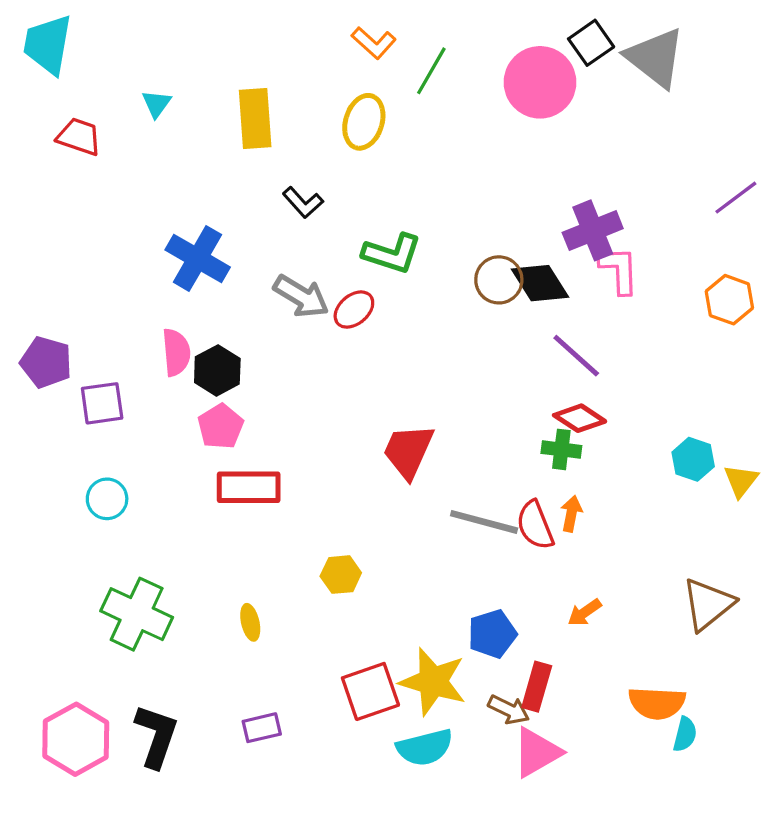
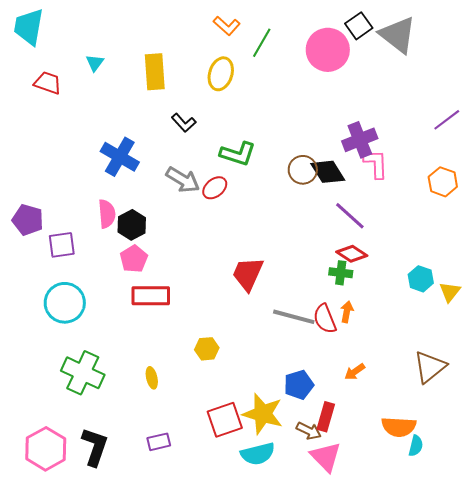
cyan circle: (107, 499) -> (65, 303), size x1.6
pink triangle: (537, 752) -> (326, 457), turned -44

